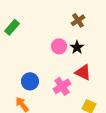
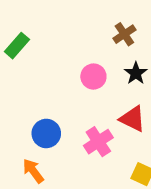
black star: (77, 47) -> (136, 73), moved

